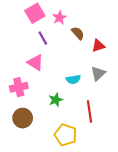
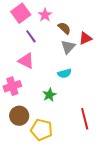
gray triangle: (98, 73) -> (68, 47), moved
red line: (89, 111) -> (85, 119), moved
yellow pentagon: (66, 135) -> (42, 130), moved

